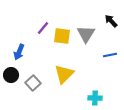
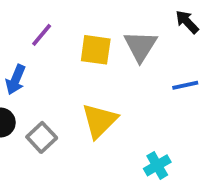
purple line: (43, 28) -> (42, 35), moved
cyan cross: (95, 98) -> (157, 165), turned -32

